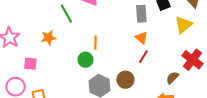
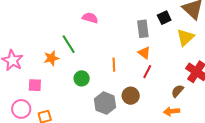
green line: (66, 14) -> (69, 44), moved
orange line: (95, 43) -> (114, 65), moved
green circle: (85, 60) -> (82, 78), moved

